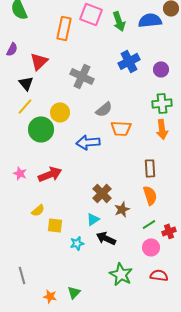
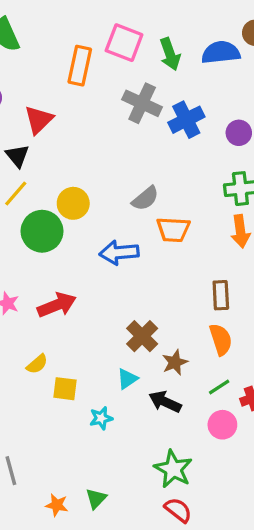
gray cross: (82, 76) -> (142, 103), moved
black arrow: (106, 238) -> (165, 402), moved
red semicircle: (159, 275) -> (178, 510), moved, turned 30

